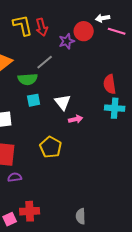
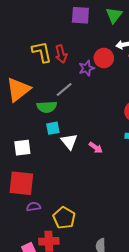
white triangle: (63, 102) -> (69, 141), moved
pink arrow: (76, 119) -> (96, 148), turned 48
yellow pentagon: (51, 147) -> (64, 218), moved

